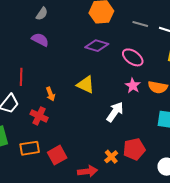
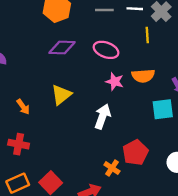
yellow triangle: (86, 85) -> (61, 95), turned -48
orange arrow: (50, 94) -> (23, 107), moved

